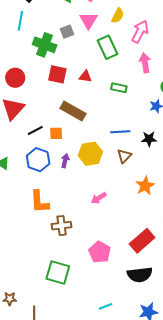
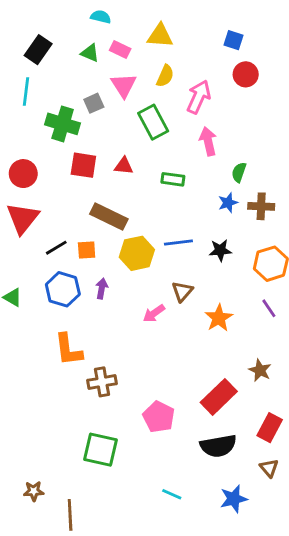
yellow hexagon: (90, 154) -> (137, 253), moved
brown triangle: (124, 156) -> (182, 291), moved
pink arrow: (99, 198) -> (154, 313), moved
cyan line: (106, 306) -> (172, 494), turned 48

